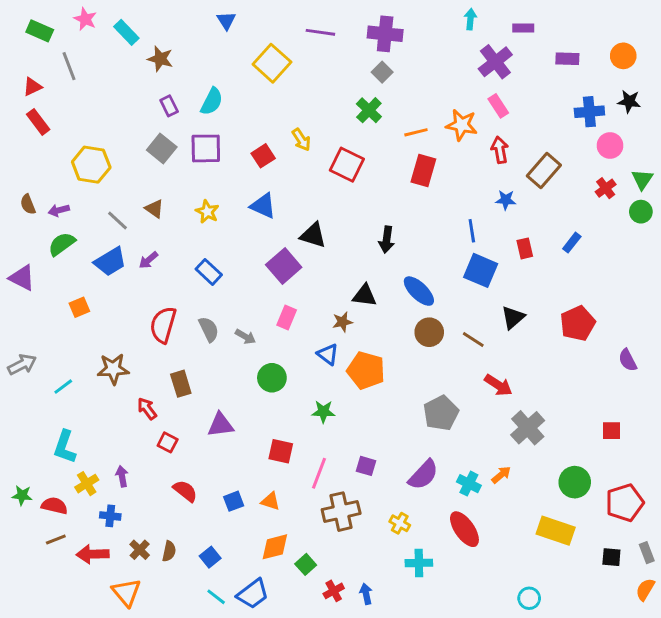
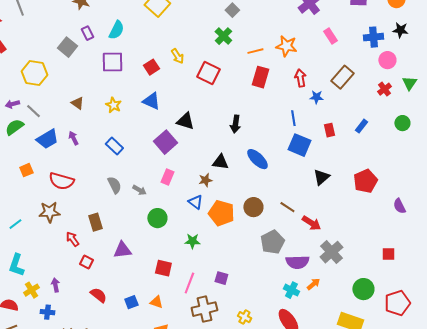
pink rectangle: (498, 106) -> (330, 36), moved
gray square: (162, 148) -> (67, 47), moved
red arrow: (500, 150) -> (300, 78), moved
green circle: (641, 212) -> (402, 123), moved
gray line: (118, 220) -> (33, 111), moved
purple arrow: (148, 260) -> (73, 138), turned 104
red semicircle: (163, 325) -> (61, 181), moved, turned -90
brown circle: (429, 332) -> (253, 207), moved
brown line: (473, 340) -> (287, 207), moved
purple semicircle: (423, 475) -> (297, 262), moved, turned 45

